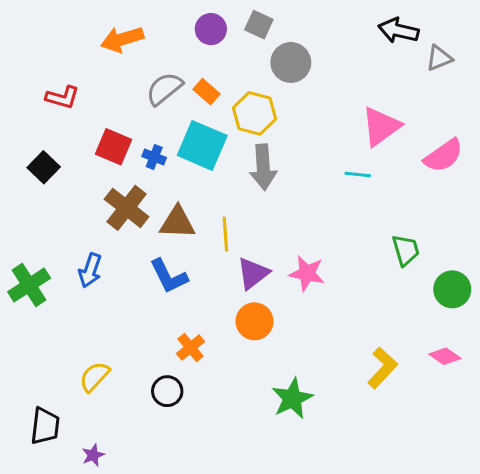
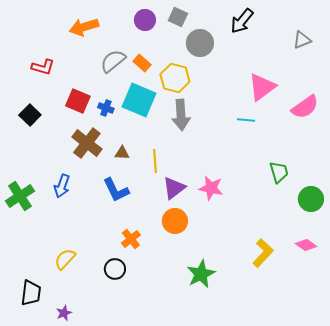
black arrow: (398, 31) -> (242, 21), moved, turned -64
brown triangle: (177, 222) -> (122, 153), size x0.6

